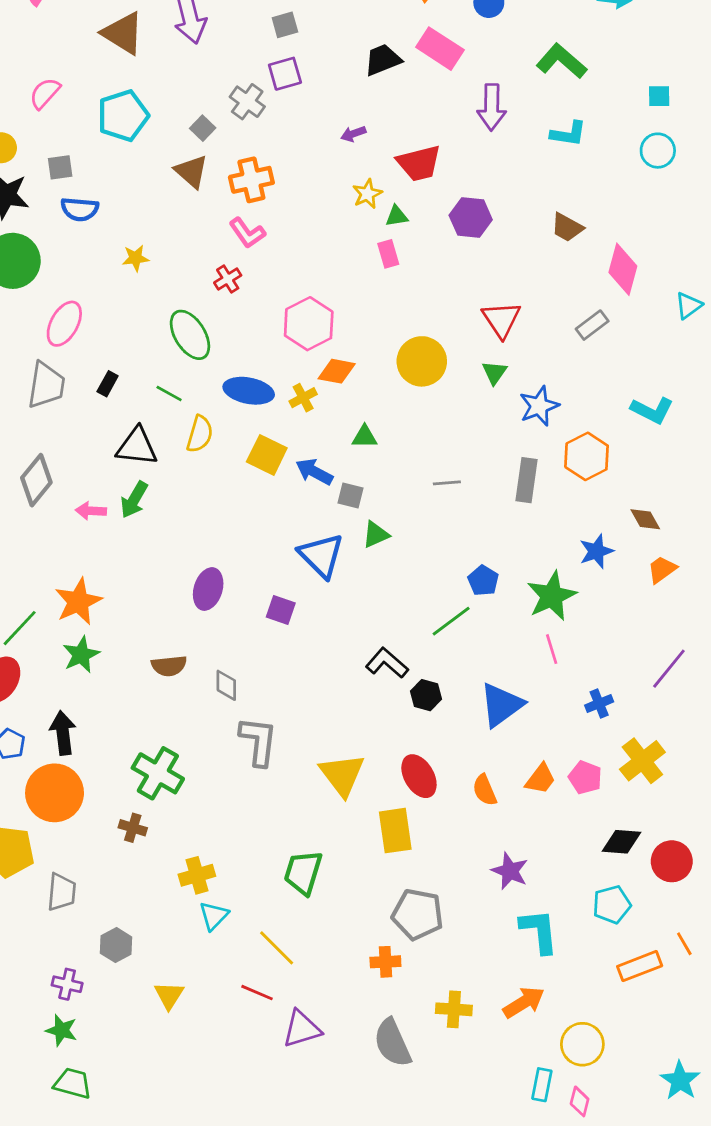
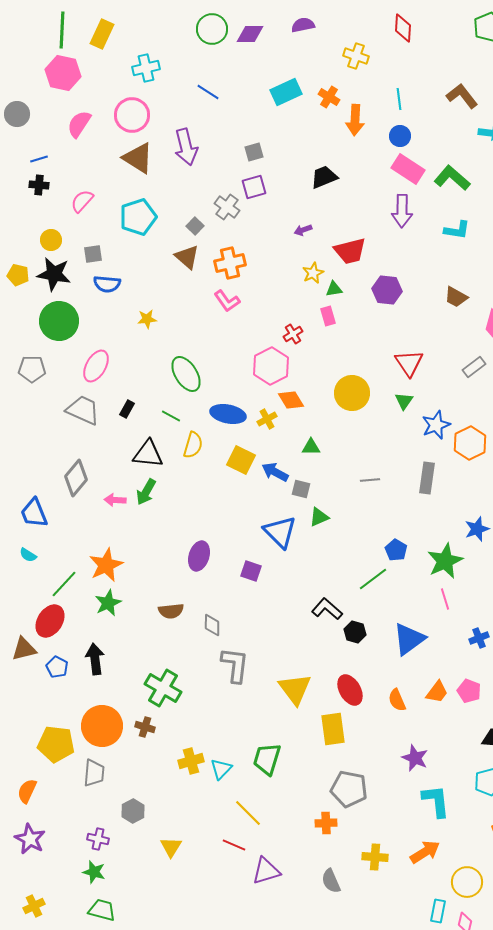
pink rectangle: (440, 49) -> (408, 169), moved
red cross: (228, 279) -> (293, 334), moved
orange diamond: (337, 371) -> (291, 400), turned 48
gray trapezoid: (46, 385) -> (83, 410), turned -75
orange hexagon: (587, 456) -> (470, 443), moved
orange circle: (55, 793) -> (102, 726), moved
cyan triangle: (214, 916) -> (221, 769), moved
gray semicircle: (392, 1043) -> (331, 881), size x0.7

